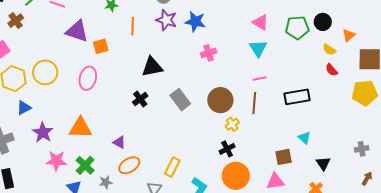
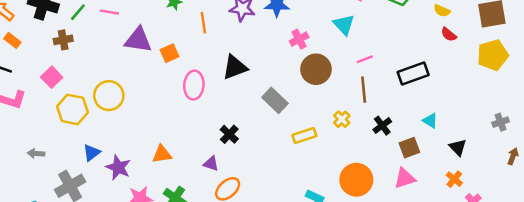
brown cross: (16, 21) -> (63, 40), turned 35
cyan triangle: (258, 48) -> (344, 25), moved
pink ellipse: (88, 78) -> (194, 85), moved
black cross: (140, 99) -> (229, 134), moved
brown circle: (220, 100) -> (316, 69), moved
blue triangle: (24, 108) -> (92, 153), moved
orange triangle: (80, 128) -> (162, 154), size x0.7
black cross: (227, 149) -> (382, 126), moved
yellow rectangle: (172, 167) -> (304, 135), moved, turned 54

